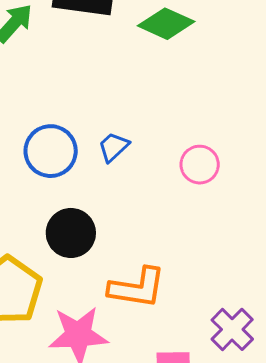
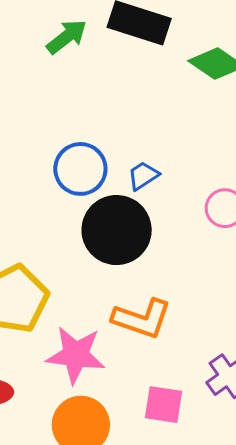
black circle: (71, 233) -> (117, 230), moved, size x1.4

